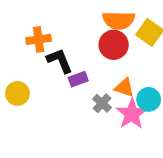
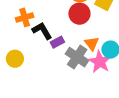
orange triangle: (124, 88) -> (92, 43), turned 42
gray cross: (102, 103) -> (77, 57), size x1.6

